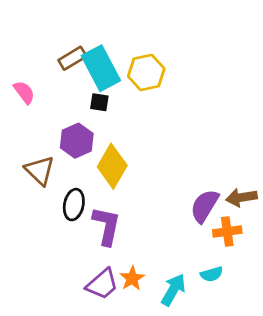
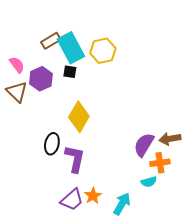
purple hexagon: (77, 141) -> (41, 79), moved
brown triangle: (40, 170) -> (17, 92), moved
cyan semicircle: (212, 274) -> (149, 182), moved

